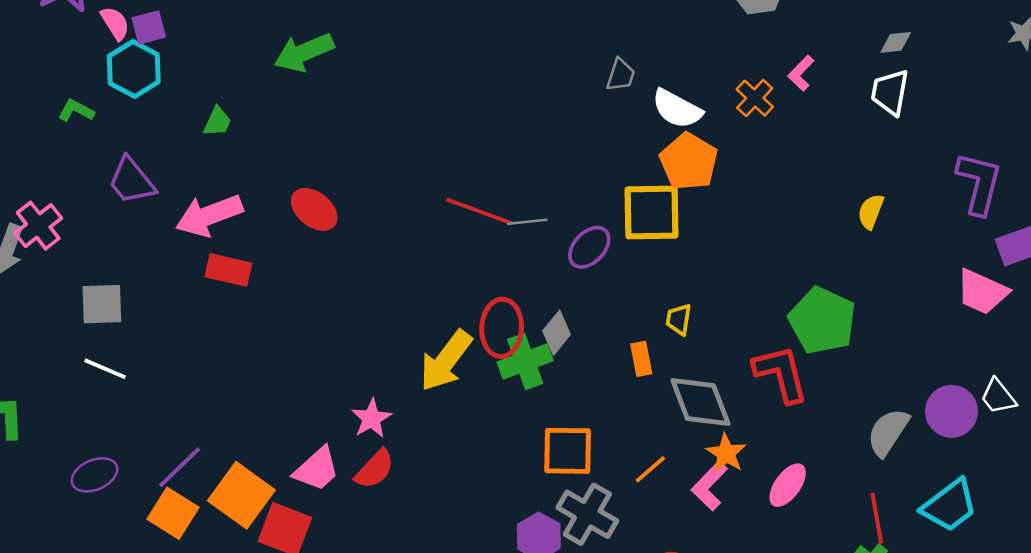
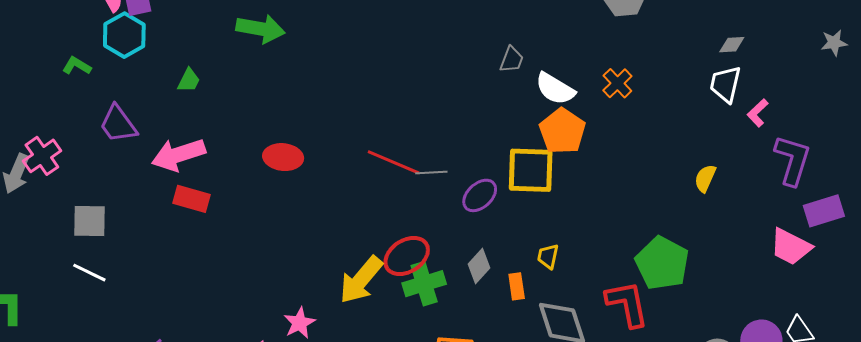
green arrow: (304, 52) -> (261, 29), turned -150
pink L-shape: (801, 73) -> (758, 113), moved
red ellipse: (314, 209) -> (283, 157), moved, turned -36
red ellipse: (502, 328) -> (407, 256), turned 51
gray diamond: (557, 333) -> (479, 266), moved

